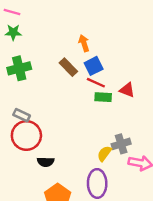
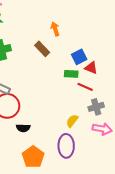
blue square: (94, 66) -> (79, 57), moved
red line: (96, 83) -> (85, 87), moved
gray cross: (121, 144) -> (96, 107), moved

